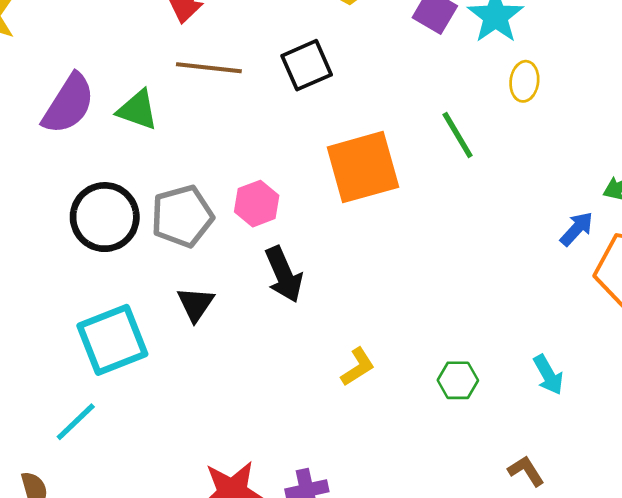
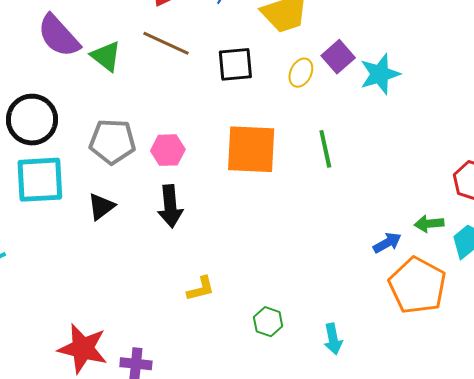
yellow ellipse: (524, 81) -> (301, 73), moved
purple semicircle: (69, 104) -> (59, 36), turned 87
black circle: (105, 217) -> (32, 120), moved
cyan square: (112, 340) -> (40, 180), moved

